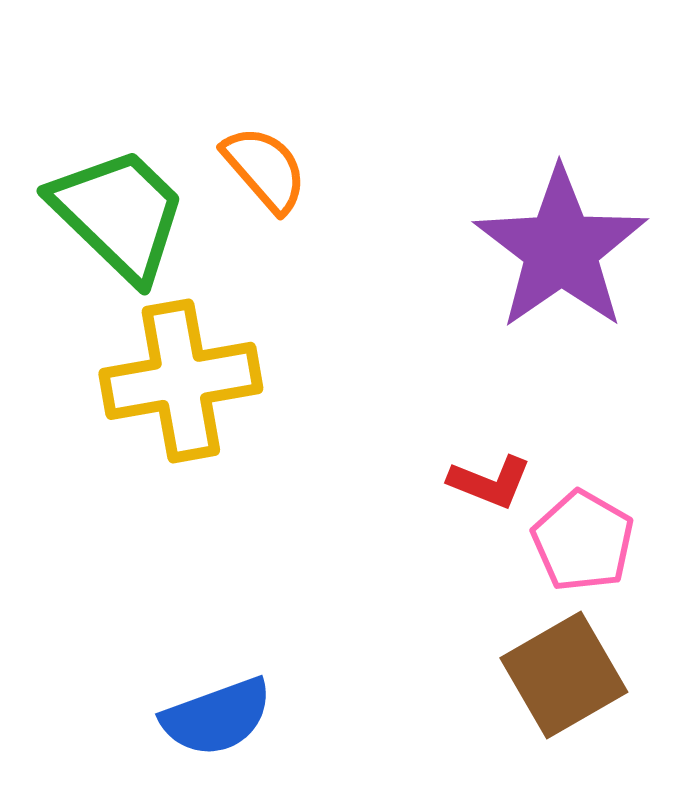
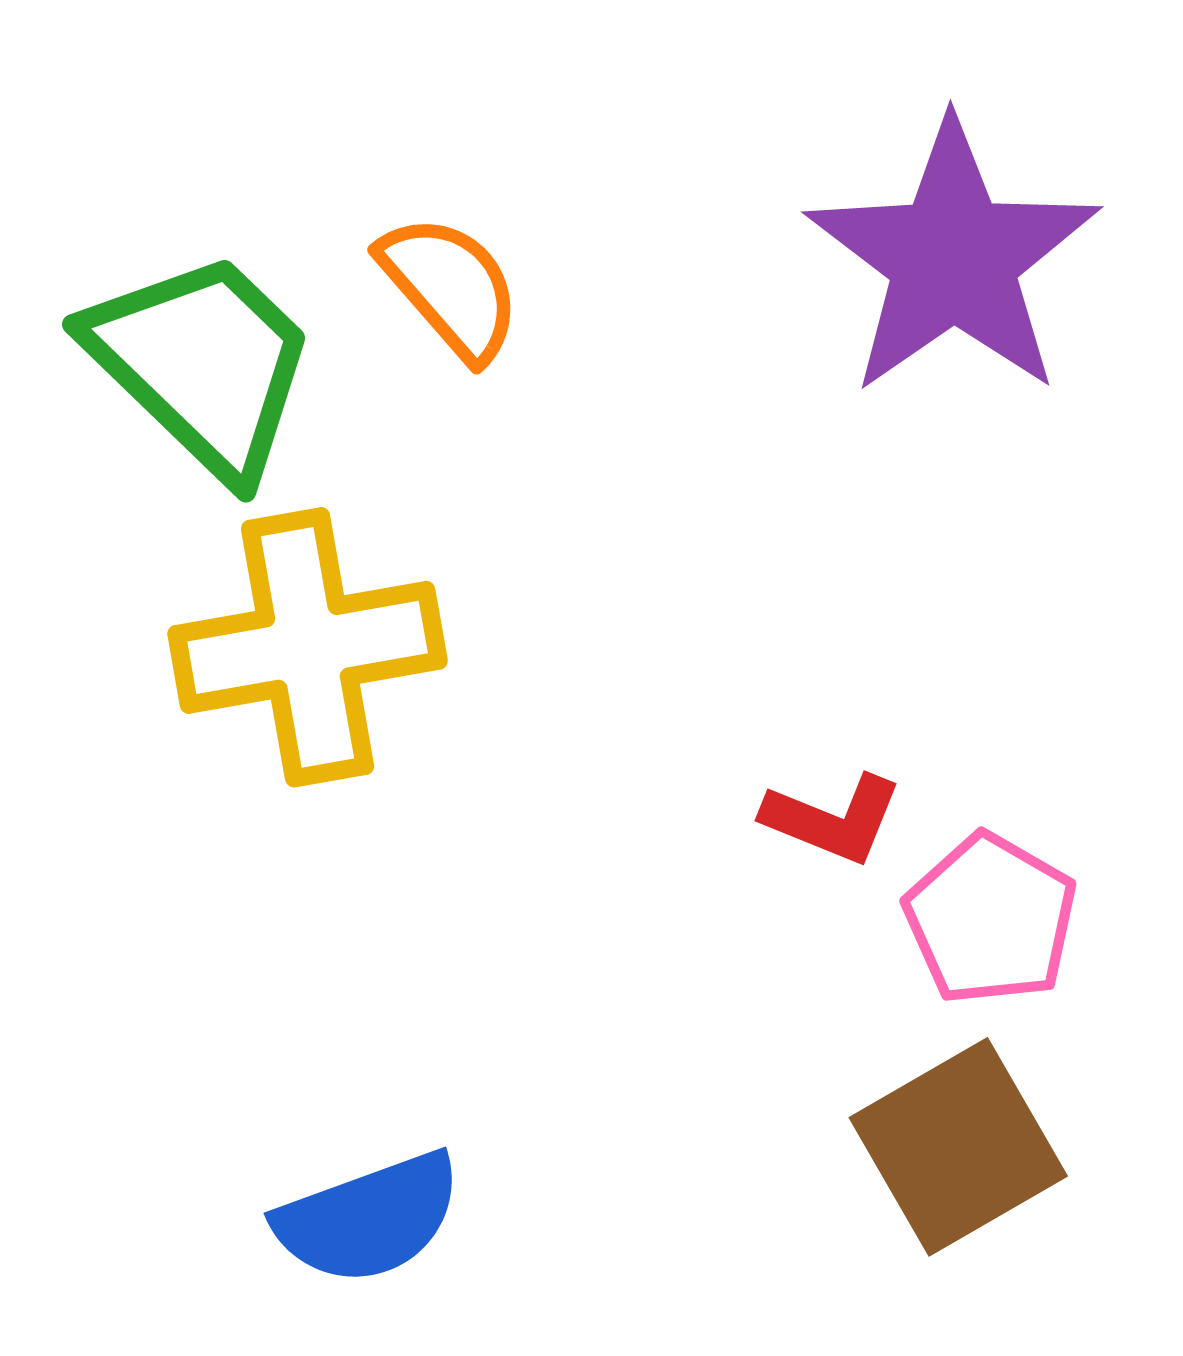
purple star: (561, 249) -> (953, 258), moved

